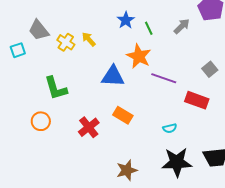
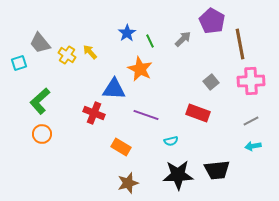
purple line: (164, 78) -> (146, 115), moved
green L-shape: (56, 88) -> (40, 101), moved, turned 64
orange rectangle: (123, 115) -> (121, 147), moved
red cross: (89, 127) -> (94, 113), moved, turned -30

